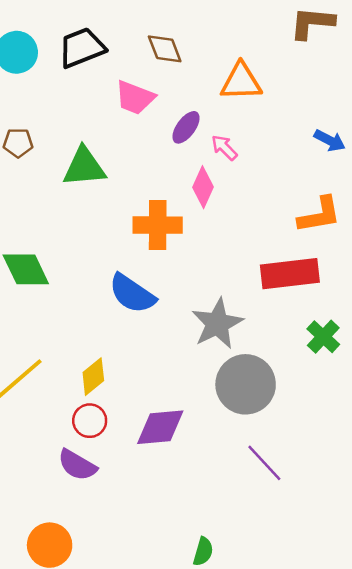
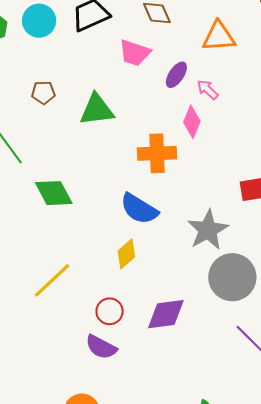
yellow diamond: (93, 377) -> (126, 254), moved

